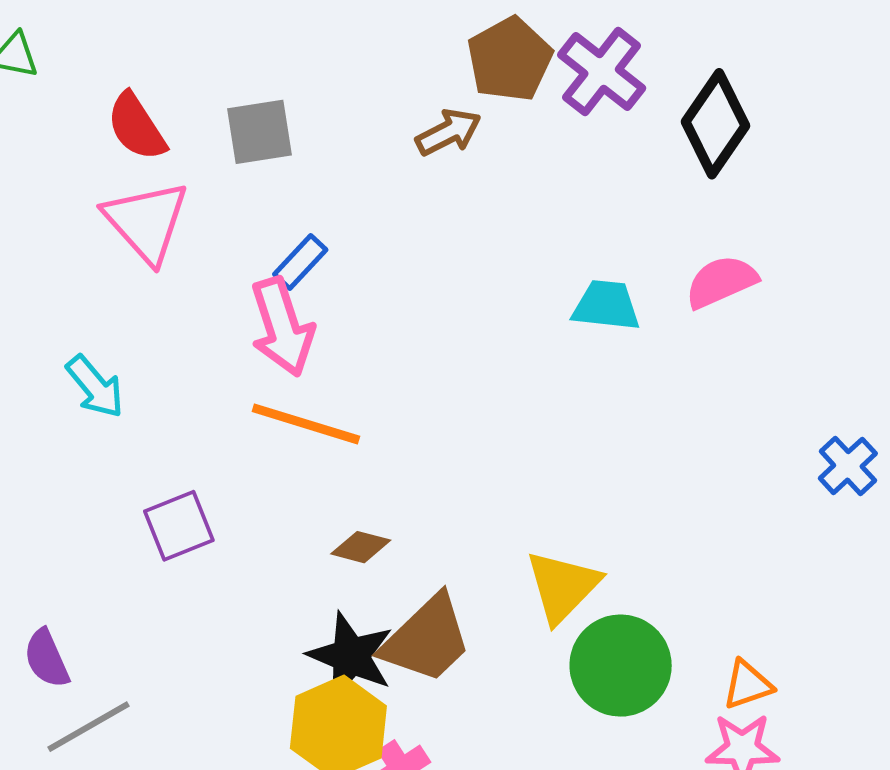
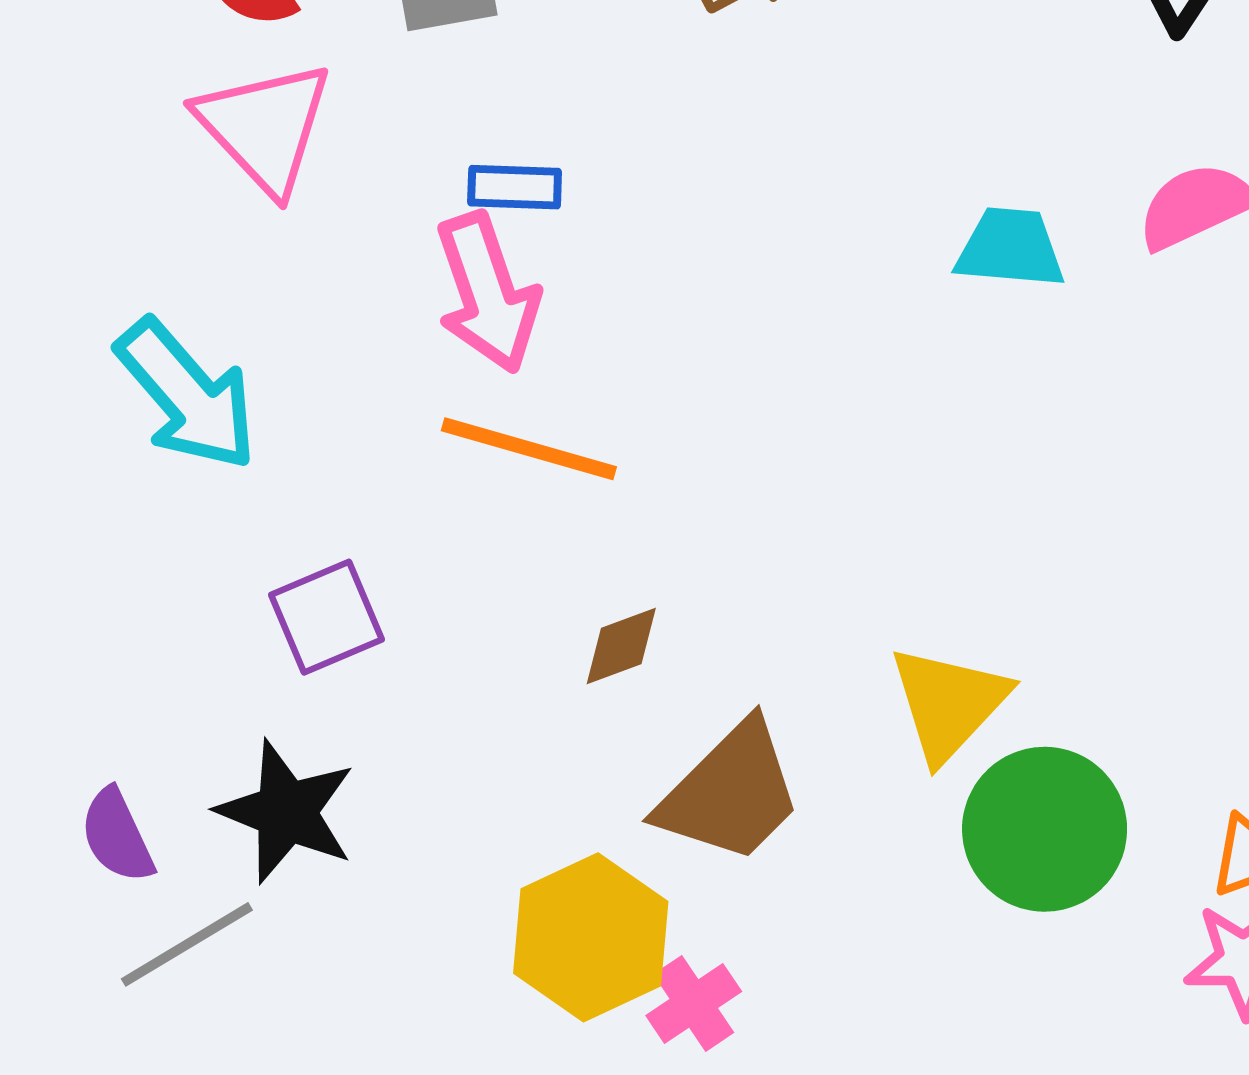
blue rectangle: (300, 262) -> (515, 187), turned 50
cyan arrow: (95, 387) -> (187, 395), size x1.5
brown diamond: (361, 547) -> (621, 646), turned -34
black star: (351, 656) -> (286, 812), moved

